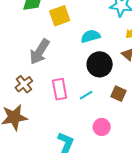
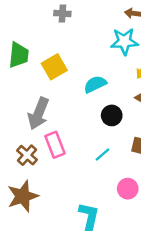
black circle: (100, 64) -> (112, 115), size x0.7
pink rectangle: (60, 89) -> (55, 145), moved

